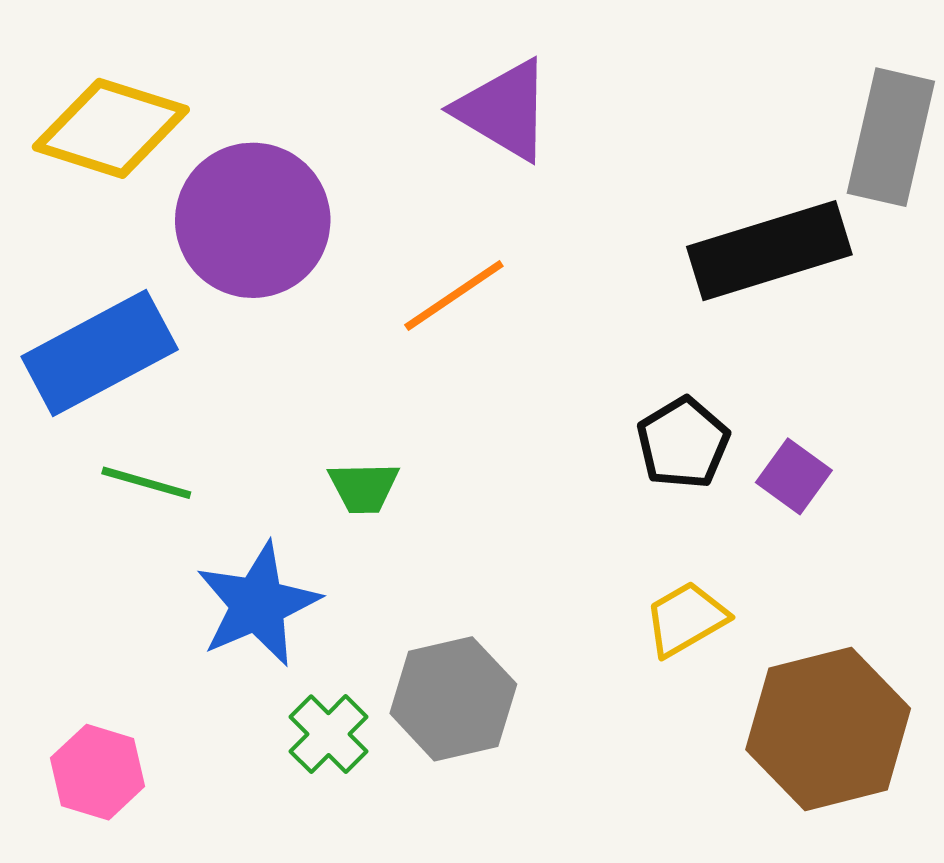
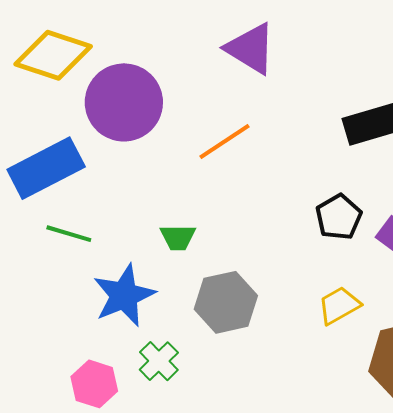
gray hexagon: (453, 699) -> (226, 302), moved
pink hexagon: (98, 772) -> (94, 384), moved

